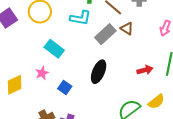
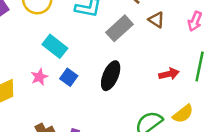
brown triangle: (127, 28) -> (156, 20), moved
blue square: (65, 88) -> (69, 77), moved

